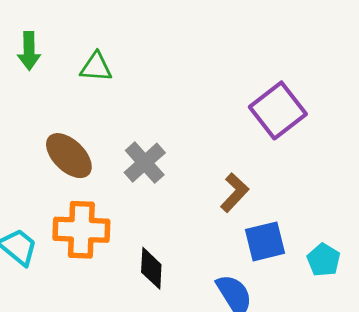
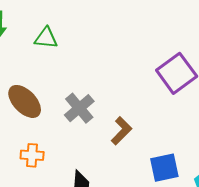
brown L-shape: (234, 193) -> (121, 131), moved
orange cross: (81, 230) -> (32, 155), size x0.6

